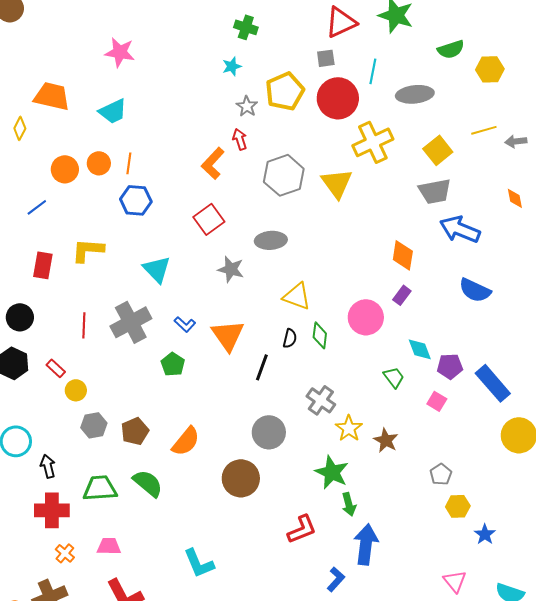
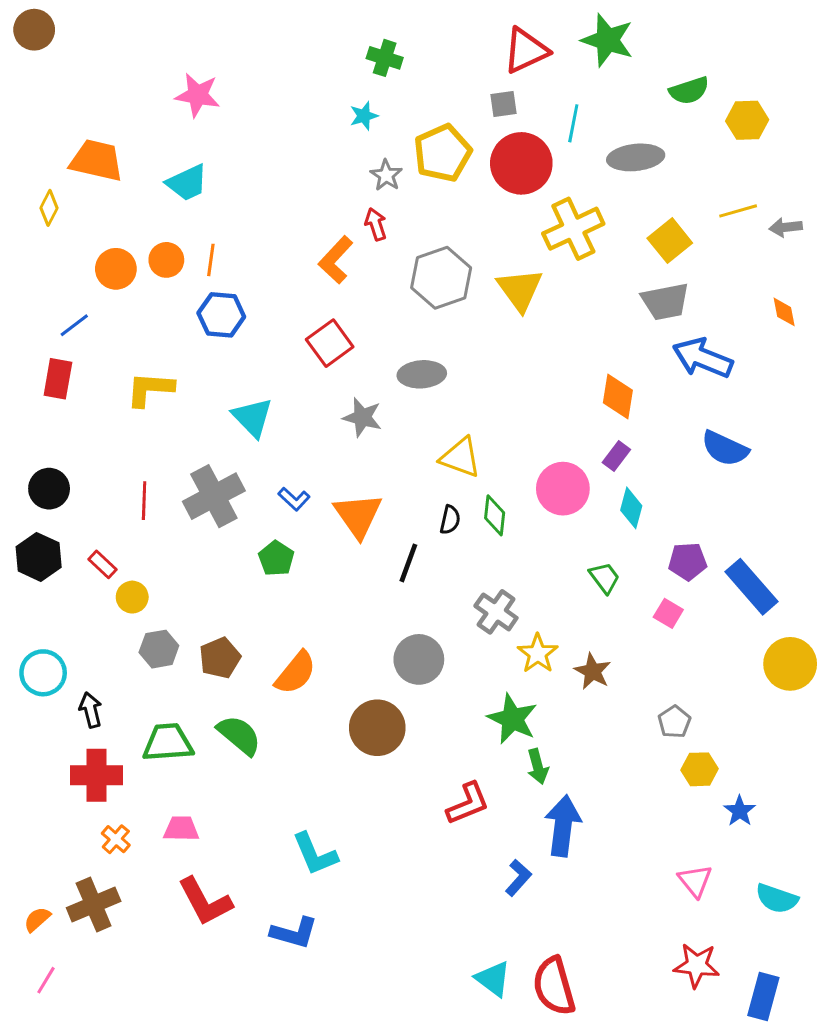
red rectangle: (43, 265) -> (58, 379), moved
cyan diamond: (420, 349) -> (631, 508), moved, turned 36

